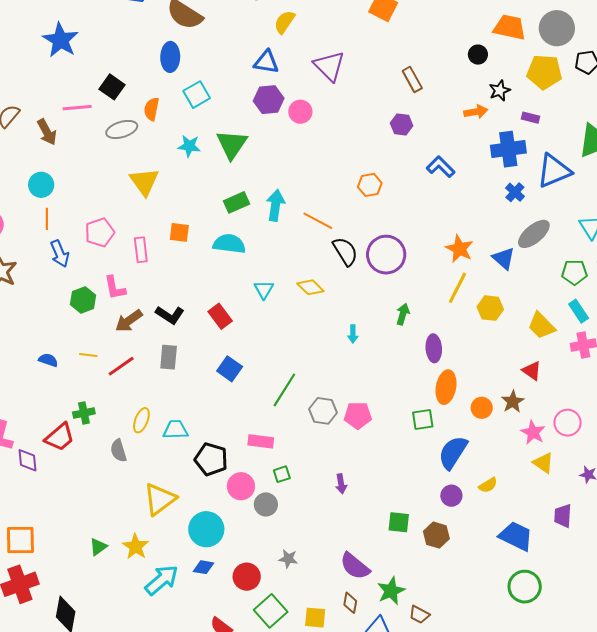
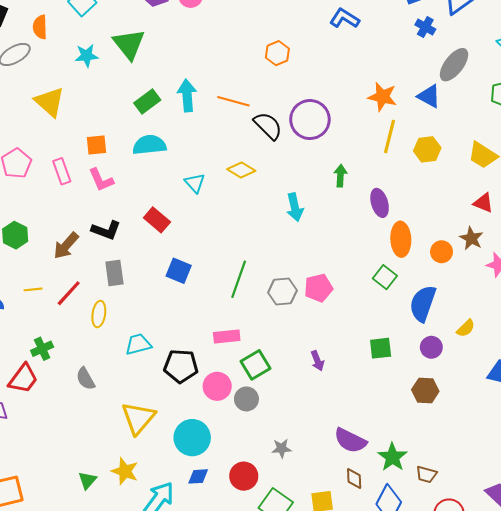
pink L-shape: (115, 288) -> (101, 180), moved
cyan arrow: (353, 334) -> (295, 207), size x1.5
green square: (423, 419) -> (385, 277), turned -30
yellow ellipse: (141, 420) -> (99, 314), moved
green square: (282, 474) -> (256, 365), size x1.6
green square: (399, 522) -> (381, 348), moved

